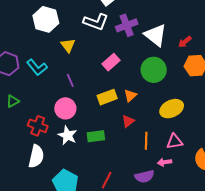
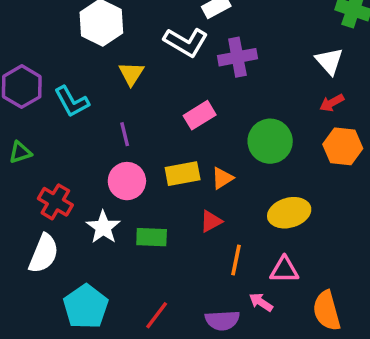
white triangle: (155, 35) -> (329, 61), moved, size x0.7
pink circle: (65, 108) -> (127, 181), moved
pink arrow: (165, 162) -> (261, 302), turned 32

